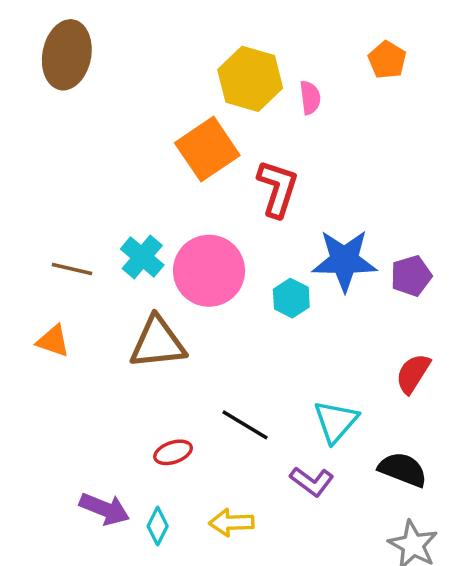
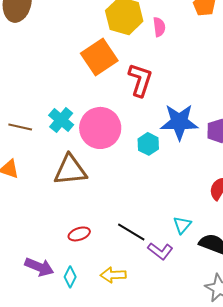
cyan triangle: (336, 421) -> (182, 225), moved, size x0.7
black line: (245, 425) -> (131, 232), moved

